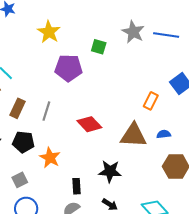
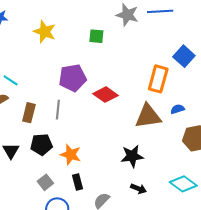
purple pentagon: (69, 68) -> (73, 78), moved
orange rectangle: (151, 101) -> (158, 79), size x1.5
red diamond: (89, 124) -> (106, 95), moved
black rectangle: (76, 186) -> (78, 182), moved

